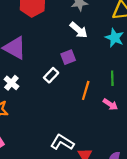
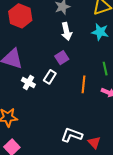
white arrow: (79, 30) -> (67, 31), turned 48
white cross: (11, 83) -> (28, 82), moved

